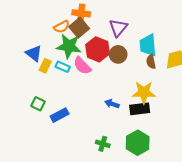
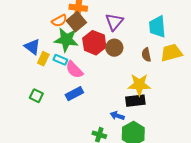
cyan trapezoid: (148, 45) -> (157, 27), moved
pink semicircle: (82, 66) -> (74, 70), moved
blue arrow: (112, 104) -> (117, 116), moved
blue rectangle: (60, 115) -> (74, 94), moved

